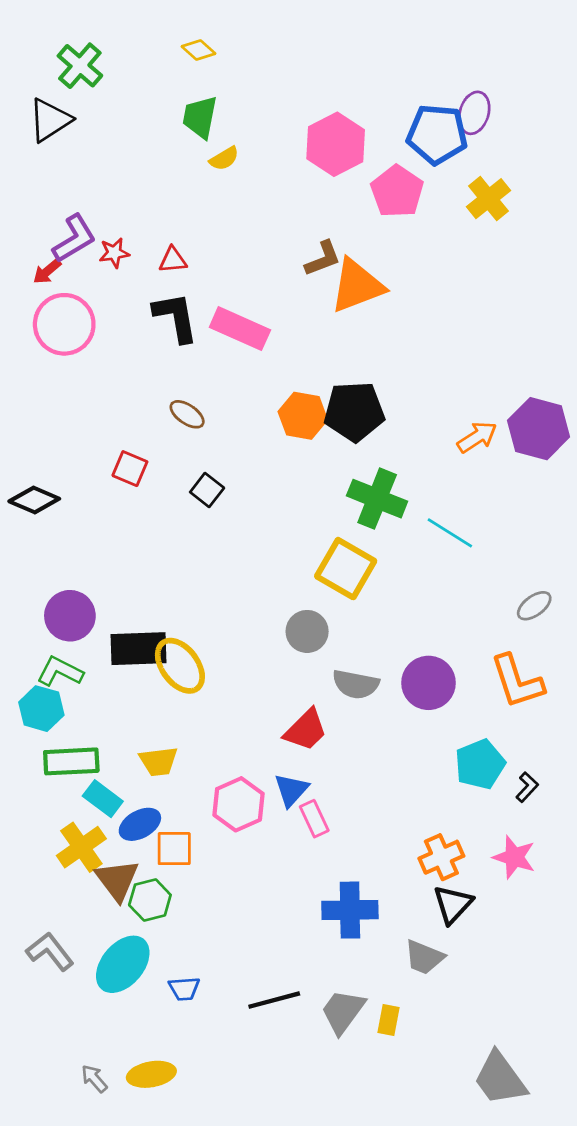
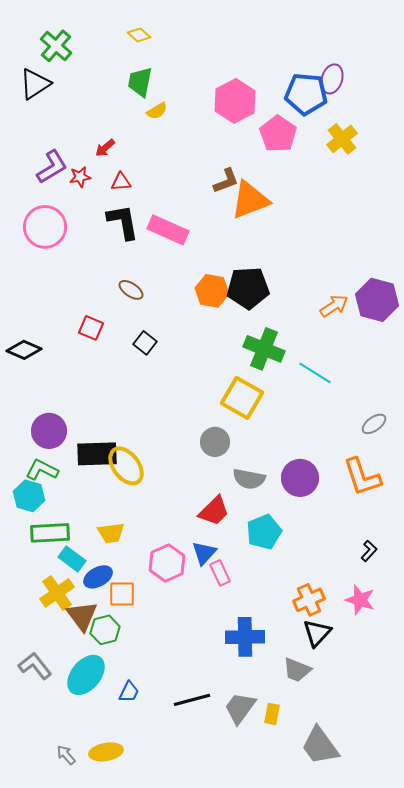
red arrow: (47, 271) -> (105, 148), moved
cyan pentagon: (480, 764) -> (264, 532), moved
blue trapezoid: (184, 989) -> (129, 692), turned -60
gray trapezoid: (500, 1079) -> (320, 746), moved

